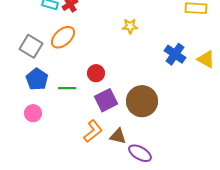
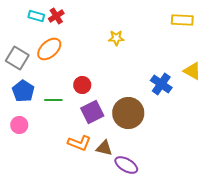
blue cross: (175, 54) -> (161, 84), moved
orange L-shape: (93, 131) -> (79, 143), turned 60

